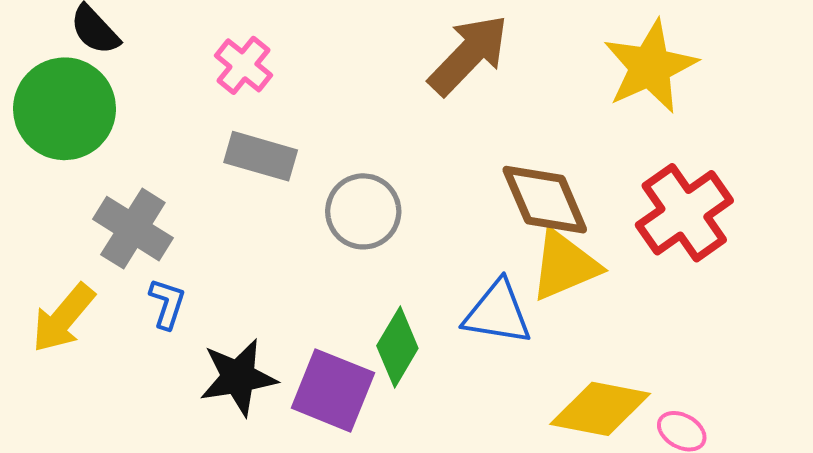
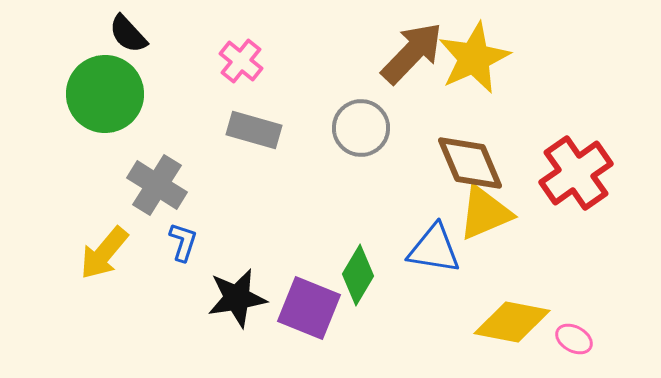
yellow star: (650, 67) -> (474, 58), moved
gray circle: (363, 211) -> (361, 128), moved

